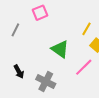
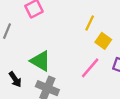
green triangle: (60, 49) -> (40, 61), moved

